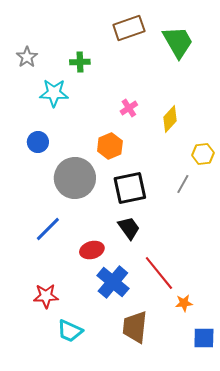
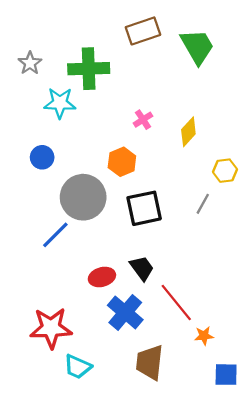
green cross: (80, 62) -> (89, 69), size x1.8
black trapezoid: (129, 228) -> (142, 268), moved
blue line: (48, 229) -> (55, 235), moved
red star: (46, 296) -> (51, 328), size x1.5

